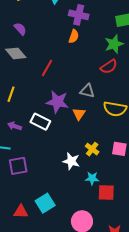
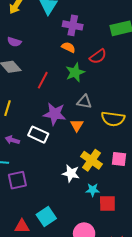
purple semicircle: (20, 29) -> (14, 42), turned 152
orange semicircle: (74, 36) -> (68, 47), turned -80
green star: (114, 44) -> (75, 72), moved
red semicircle: (109, 67) -> (98, 56), moved
yellow cross: (92, 149) -> (91, 160), size x1.5

